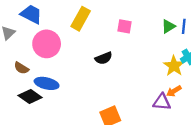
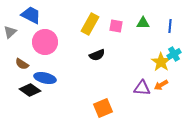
yellow rectangle: (81, 19) -> (90, 24), moved
green triangle: (168, 26) -> (143, 23), moved, turned 32
purple triangle: (162, 102) -> (142, 88), moved

